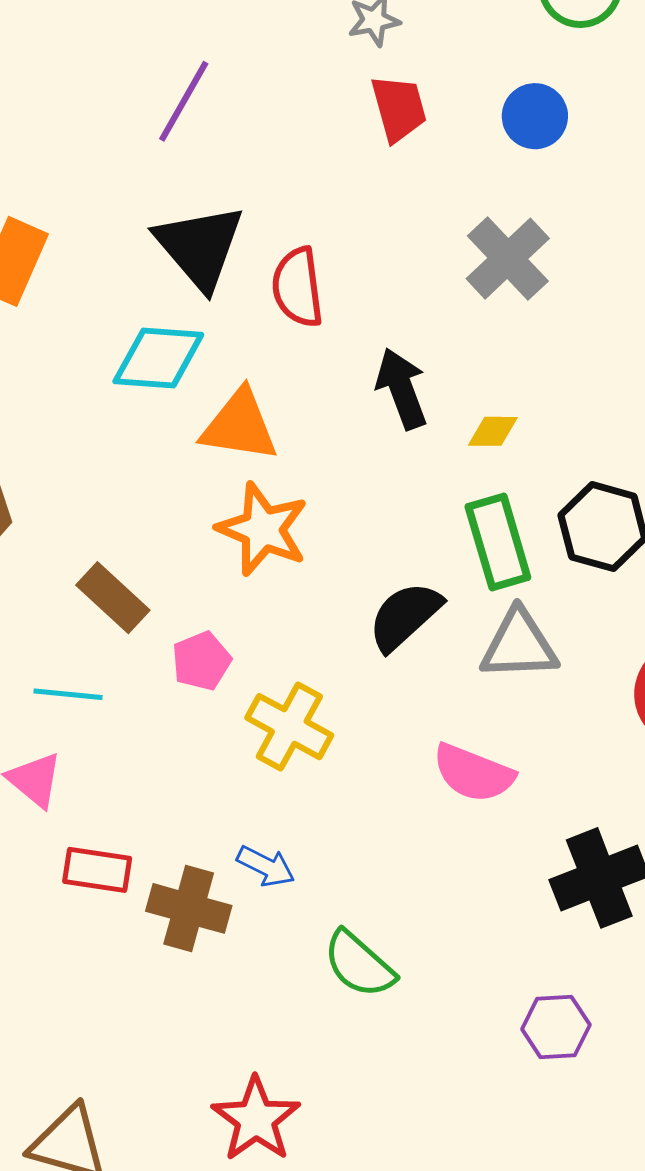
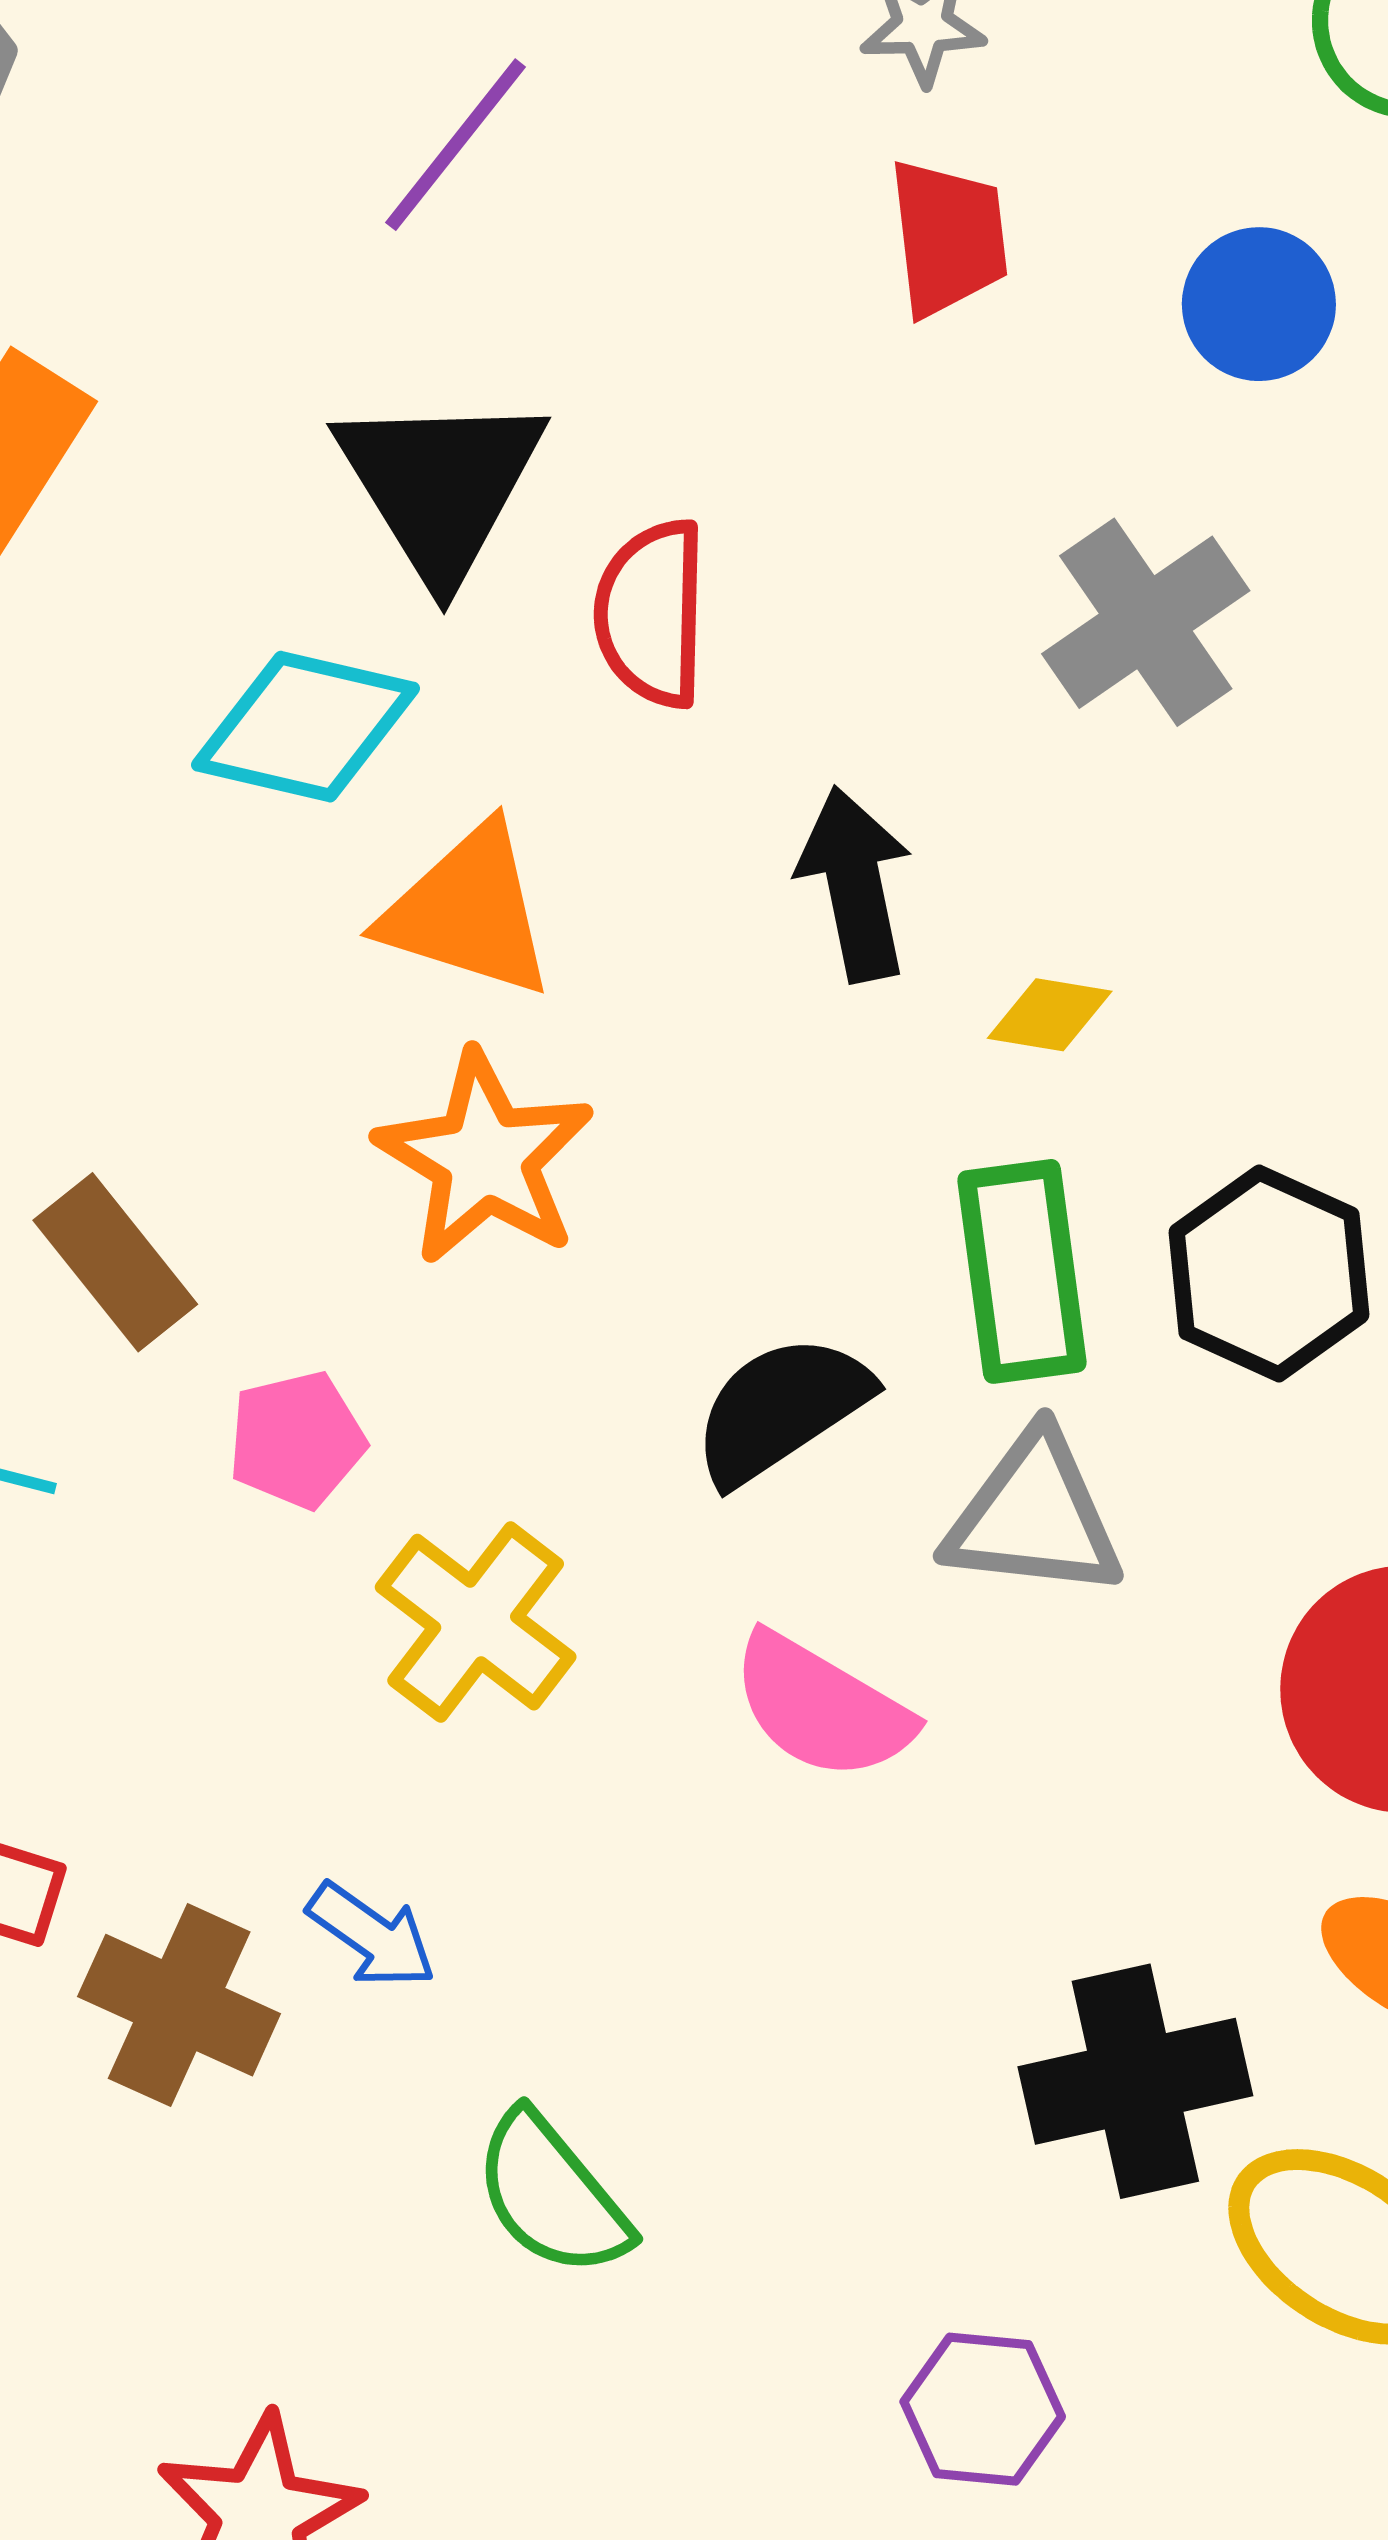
pink semicircle: (473, 773) -> (821, 1707), moved

